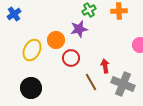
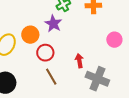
purple star: (79, 29) -> (53, 24), turned -30
brown line: (91, 82) -> (51, 77), moved

